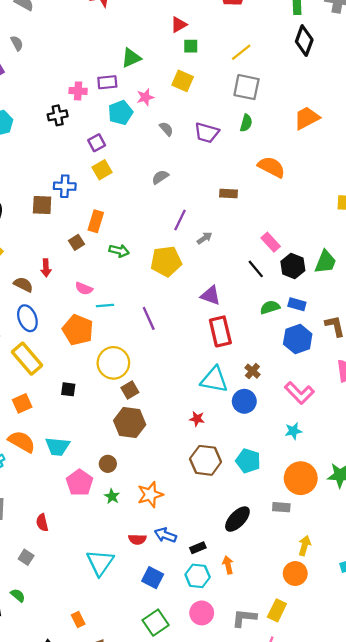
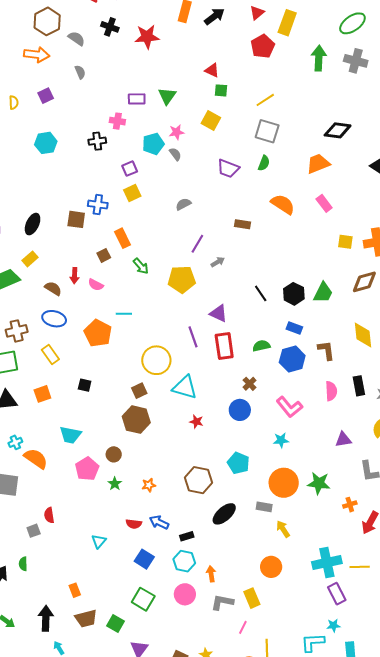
red triangle: (179, 25) -> (212, 70), turned 49
black diamond: (304, 41) -> (338, 130), moved, turned 72
gray semicircle: (17, 43) -> (80, 72), moved
green triangle: (131, 58) -> (167, 96), turned -36
purple rectangle: (107, 82) -> (137, 99), moved
gray semicircle: (166, 129) -> (175, 154), moved
orange rectangle: (96, 221) -> (123, 238), turned -48
pink rectangle: (271, 242) -> (324, 203), moved
green arrow: (119, 251) -> (141, 266), turned 30
pink semicircle: (84, 288) -> (96, 285), moved
green semicircle: (270, 307) -> (261, 346), moved
blue ellipse: (27, 318) -> (54, 319), turned -60
purple line: (149, 318) -> (193, 337), moved
yellow rectangle: (27, 359) -> (50, 355), size x0.7
yellow circle: (113, 363) -> (156, 360), moved
cyan triangle: (214, 380) -> (185, 387), moved
orange semicircle: (22, 442) -> (36, 459), moved
brown hexagon: (206, 460) -> (199, 480), moved
orange star: (150, 495) -> (149, 485), size x0.6
red semicircle: (42, 523) -> (49, 515), moved
yellow arrow: (305, 546) -> (283, 529), moved, turned -54
gray square: (26, 557) -> (34, 531), turned 32
cyan triangle: (100, 562) -> (99, 541), size x0.6
orange arrow: (228, 565) -> (211, 574), moved
green semicircle: (18, 595) -> (23, 564), turned -136
yellow rectangle: (277, 610) -> (252, 598), turned -54
green square: (156, 623) -> (143, 599), turned -30

